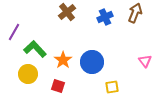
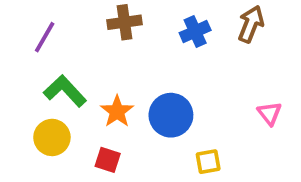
brown cross: (67, 12) -> (124, 22), turned 30
purple line: (14, 32) -> (45, 37), moved

